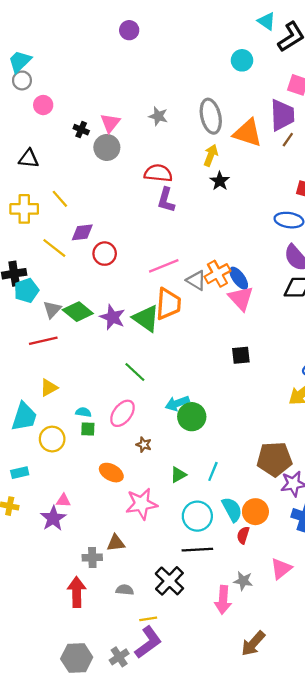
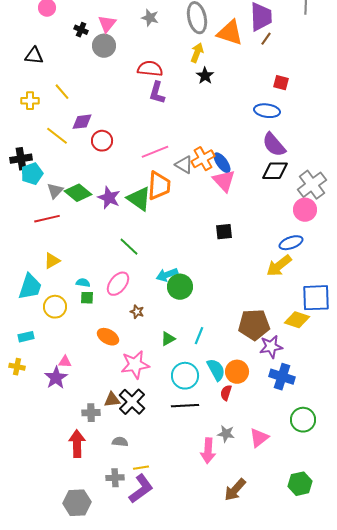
yellow cross: (24, 209) -> (30, 101), size x0.7
pink triangle: (281, 569) -> (259, 438), moved
black cross: (169, 581) -> (132, 402), moved
gray cross: (119, 657) -> (115, 478), moved, turned 30

